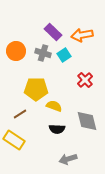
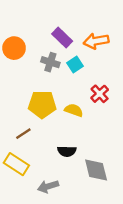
orange circle: (16, 51) -> (14, 48), moved
yellow semicircle: (54, 106) -> (74, 110), moved
gray diamond: (87, 121) -> (96, 170), moved
gray arrow: (68, 159) -> (48, 186), moved

